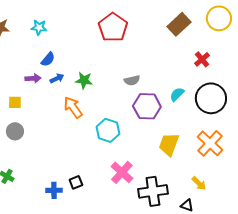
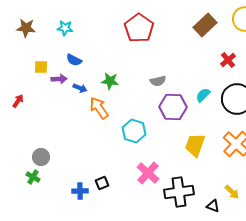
blue semicircle: (48, 59) -> (74, 60), turned 77
blue arrow: (57, 78) -> (80, 88), moved, turned 48
yellow square: (15, 102) -> (41, 67), moved
gray circle: (15, 131) -> (41, 157), moved
yellow arrow: (199, 183) -> (232, 192), moved

